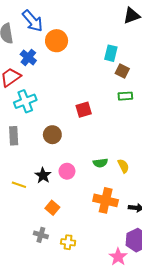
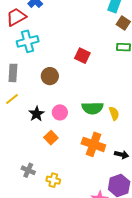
red square: (84, 110) -> (82, 56), turned 35
green semicircle: (100, 163) -> (93, 108), size x1.5
yellow line: (19, 185) -> (12, 99), moved, turned -64
orange square: (52, 208) -> (51, 138), moved

